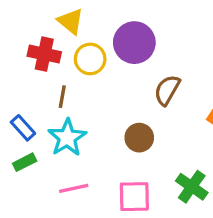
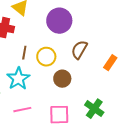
yellow circle: (90, 59) -> (46, 57), moved
brown line: (62, 97) -> (24, 53), moved

